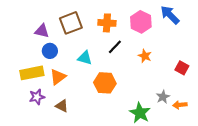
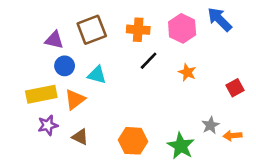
cyan triangle: (85, 58) -> (97, 75), moved
red square: (182, 68) -> (235, 88), turned 32
orange hexagon: (105, 83) -> (133, 141), moved

